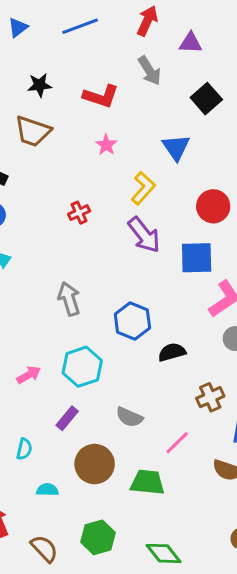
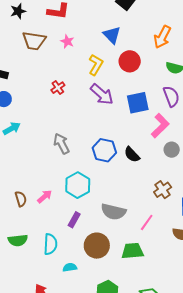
brown trapezoid: (33, 131) -> (34, 41), moved
red circle: (213, 206) -> (130, 61), moved
black semicircle: (172, 352) -> (132, 155), moved, turned -108
gray semicircle: (129, 417) -> (113, 212), size x1.4
cyan semicircle: (24, 449) -> (50, 244), size x1.5

